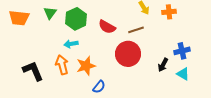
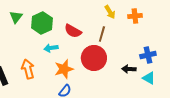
brown line: (136, 30) -> (102, 34), turned -56
cyan arrow: (71, 44) -> (51, 48), moved
black arrow: (163, 65) -> (129, 69), turned 64
orange star: (86, 66) -> (64, 69), moved

